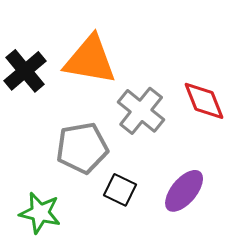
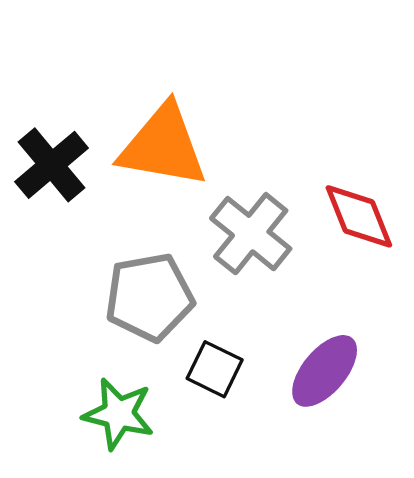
green star: (40, 213) -> (118, 414), moved

